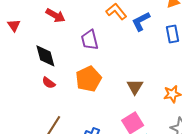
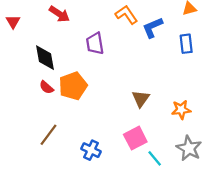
orange pentagon: (88, 79) -> (73, 86), moved

